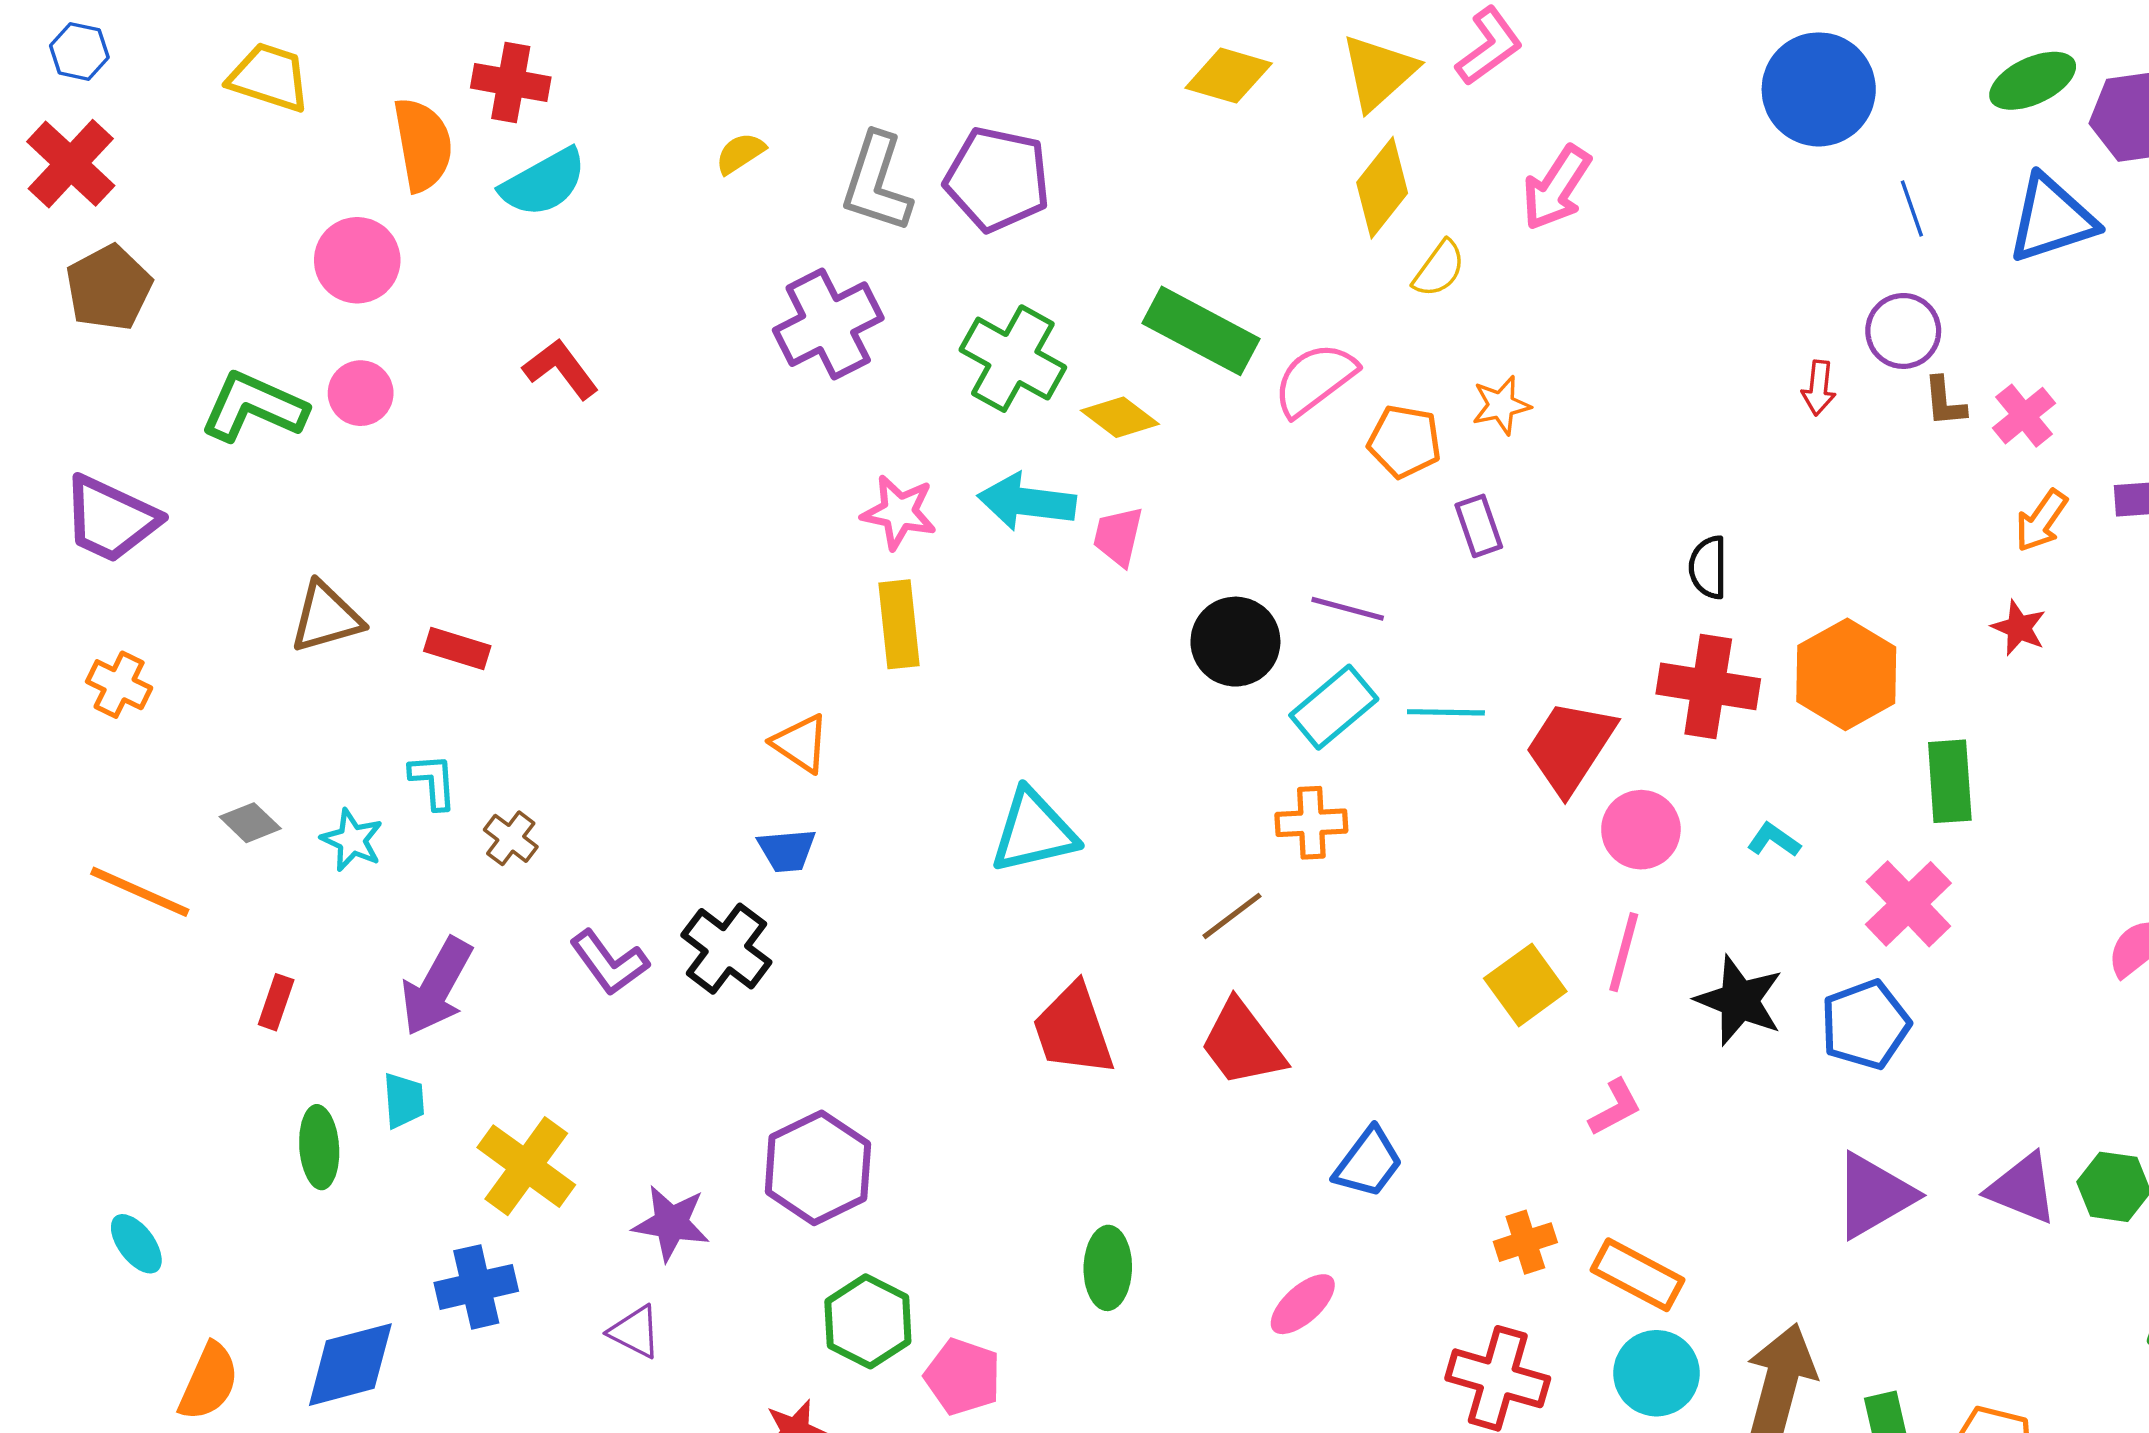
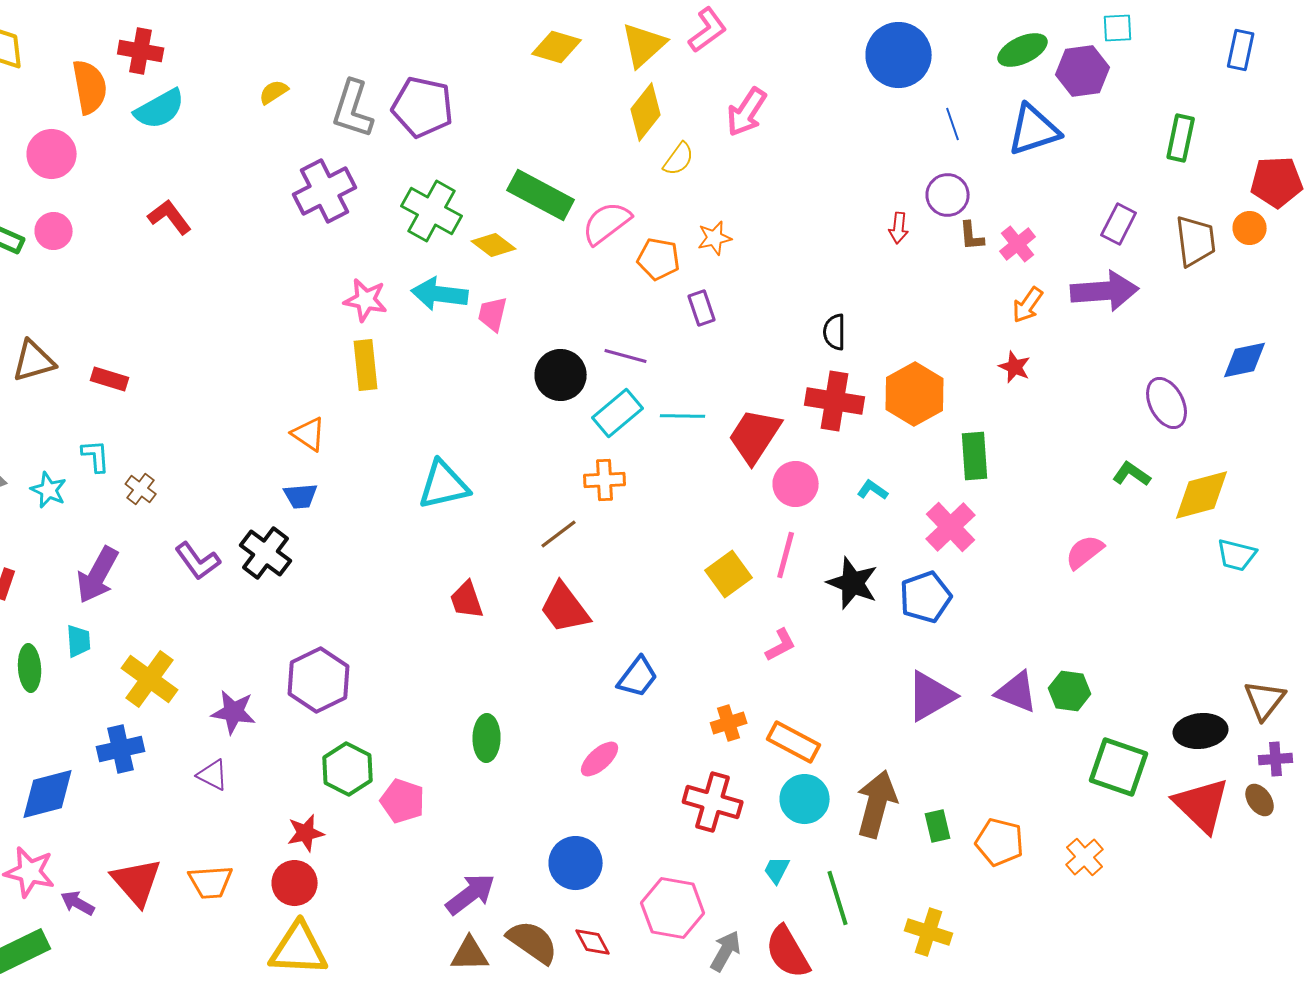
red trapezoid: (1073, 1030) -> (467, 600), size x0.7

